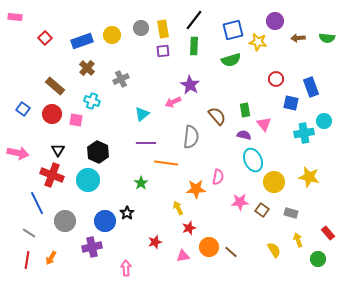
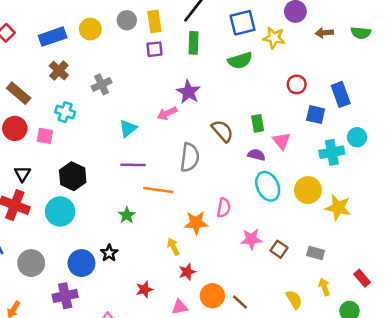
yellow circle: (274, 182) -> (308, 190), moved

